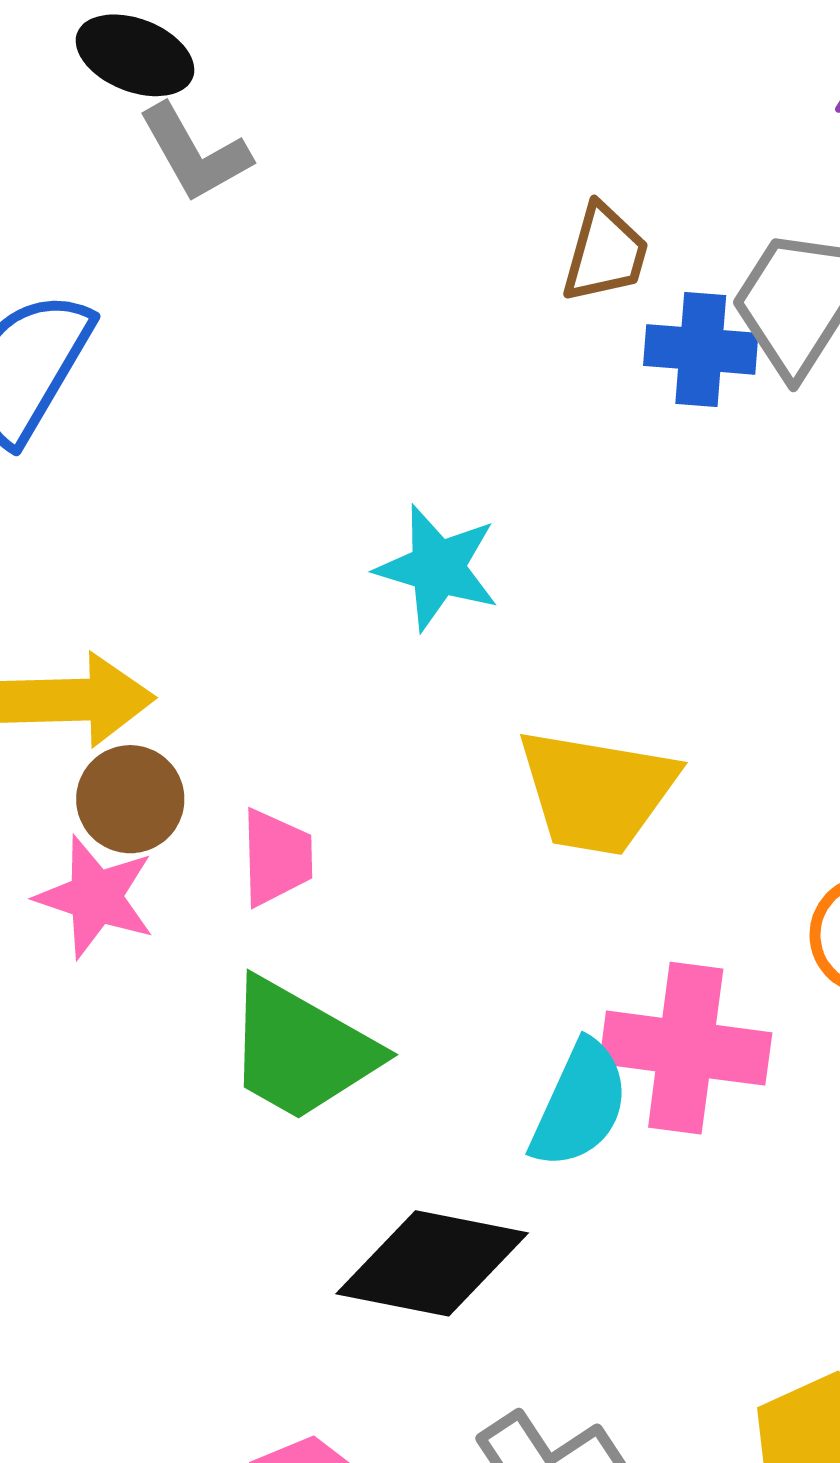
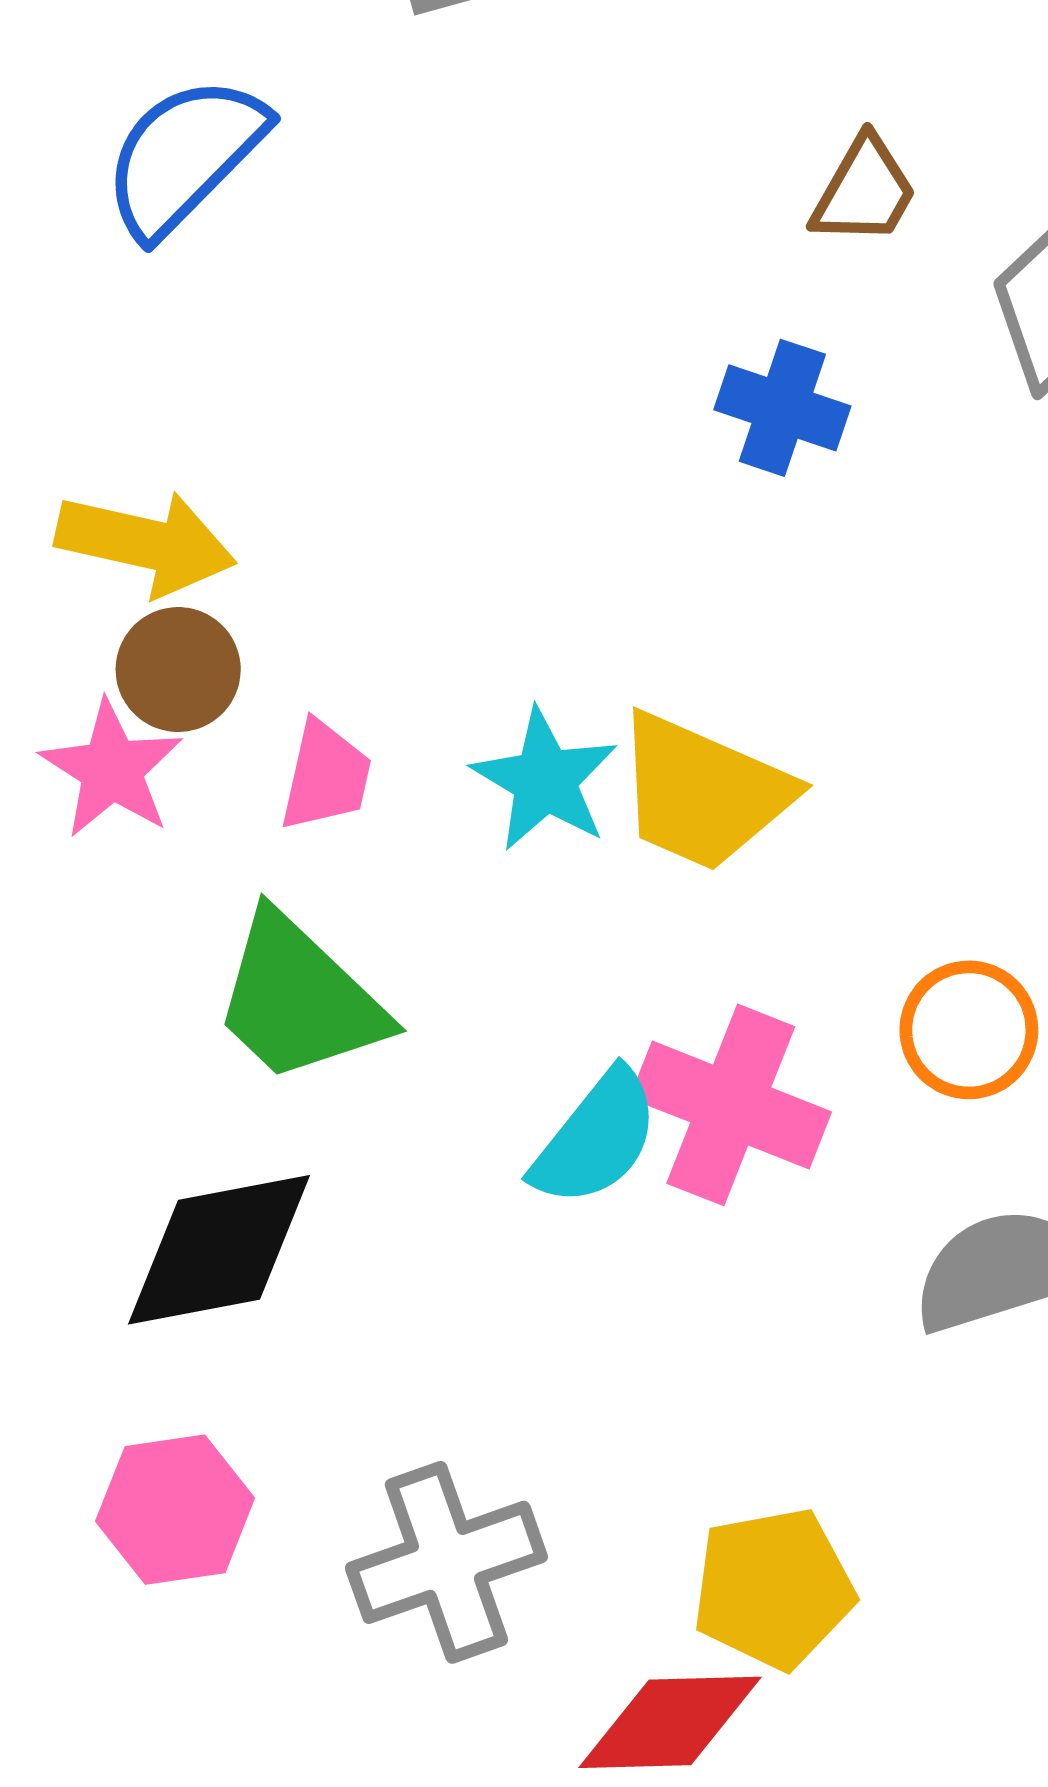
blue cross: (701, 349) -> (782, 408), moved
cyan star: (437, 568) -> (545, 780), moved
black diamond: (432, 1263) -> (219, 1250), moved, turned -36

